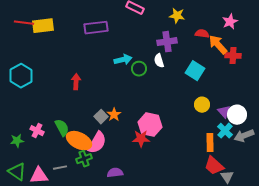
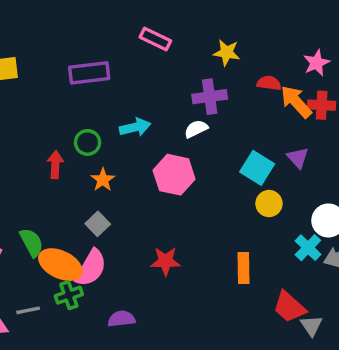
red cross: (233, 56) -> (322, 105), moved
white semicircle: (159, 61) -> (196, 129), turned 80
green circle: (139, 69) -> (88, 142), moved
cyan square: (195, 71) -> (257, 168), moved
purple triangle: (224, 112) -> (298, 158), moved
orange star: (114, 115) -> (103, 180), moved
pink hexagon: (150, 125) -> (174, 175), moved
orange rectangle: (210, 143) -> (244, 268), moved

